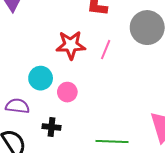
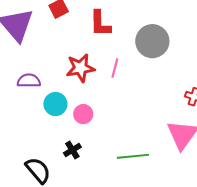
purple semicircle: (17, 106) -> (29, 81), moved
black cross: (51, 127) -> (72, 150), turned -30

